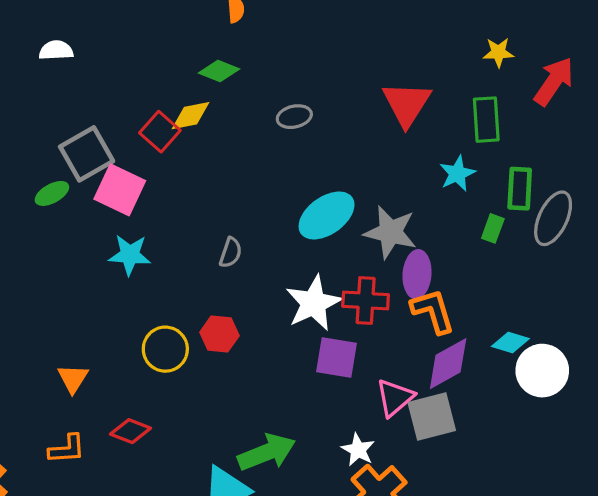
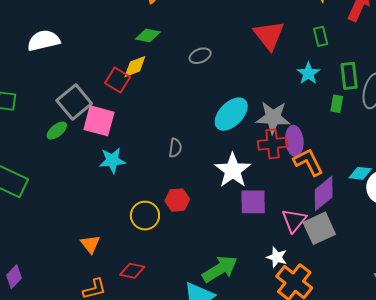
white semicircle: (56, 50) -> (44, 41), size x1.5
green rectangle: (486, 120) -> (321, 36), size x0.7
red cross: (366, 300) -> (273, 144), moved

